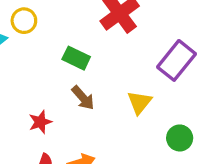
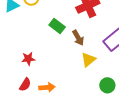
brown arrow: (83, 98) -> (78, 38), moved

